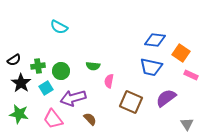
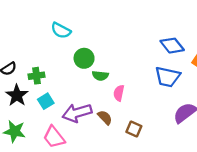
blue diamond: (155, 40) -> (172, 46), turned 45
green circle: (61, 71) -> (84, 58), moved
brown square: (131, 102) -> (134, 129), moved, size x0.6
brown semicircle: (90, 119) -> (105, 117), moved

